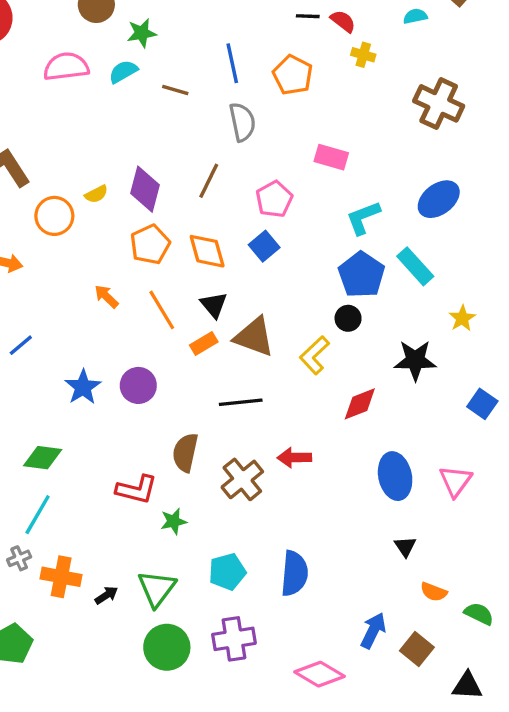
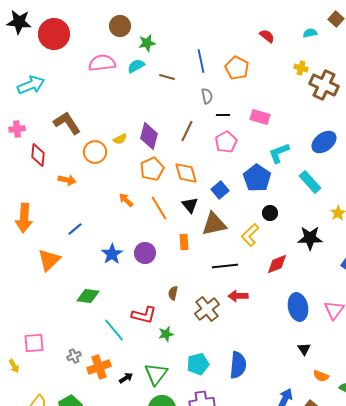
black line: (308, 16) -> (223, 115), moved
yellow cross: (363, 55) -> (301, 68), moved
gray semicircle: (242, 122) -> (207, 96), size x0.7
blue square: (264, 246) -> (220, 190), moved
blue pentagon: (361, 275) -> (257, 178), moved
brown triangle: (254, 337) -> (214, 224), turned -32
orange rectangle: (204, 343) -> (184, 242), moved, turned -63
black line: (241, 402) -> (225, 266), moved
brown semicircle: (185, 453) -> (173, 293), size x0.6
cyan line: (38, 515) -> (114, 330), moved, turned -70
orange cross: (61, 577) -> (99, 367), turned -30

